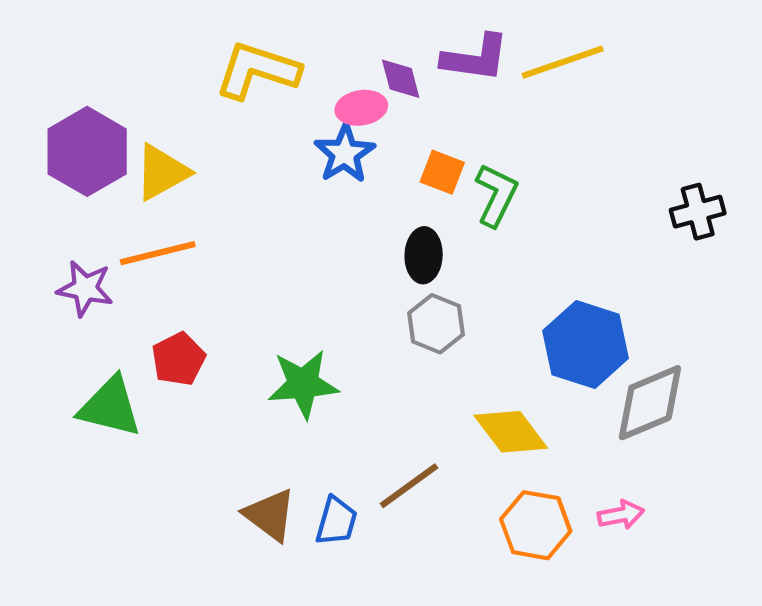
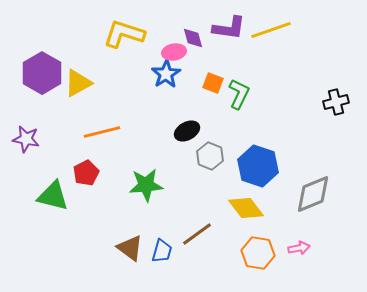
orange line: (158, 253) -> (102, 132), moved
black ellipse: (424, 255) -> (187, 131), moved, turned 60
purple star: (85, 288) -> (26, 139), moved
blue hexagon: (586, 345) -> (258, 166), moved

